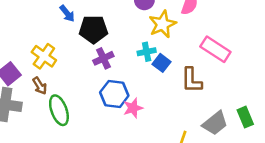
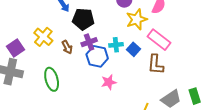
pink rectangle: (215, 49) -> (159, 40), moved
cyan cross: (147, 52) -> (116, 45), moved
brown arrow: (40, 86) -> (67, 47), moved
blue hexagon: (114, 94) -> (97, 56), moved

